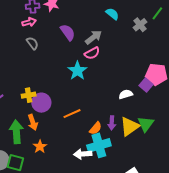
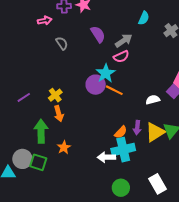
cyan semicircle: (112, 14) -> (144, 18), turned 72
pink arrow: (29, 22) -> (45, 21), moved
yellow cross: (29, 95) -> (55, 95), turned -32
purple circle: (41, 103) -> (96, 85), moved
orange line: (72, 114) -> (114, 90), moved, turned 48
orange arrow: (33, 122) -> (59, 114), moved

